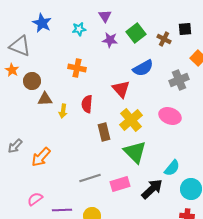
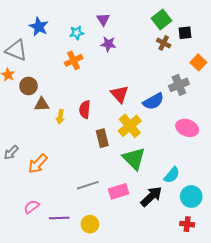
green square: (136, 33) -> (162, 19), moved
orange cross: (77, 68) -> (74, 60), moved, turned -36
blue semicircle: (143, 68) -> (153, 101), moved
pink ellipse: (170, 116) -> (187, 128), moved

